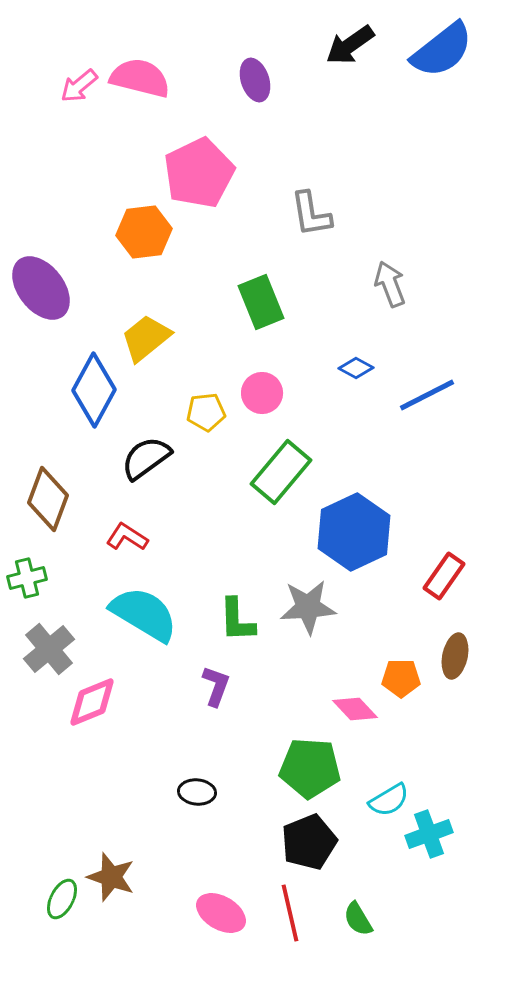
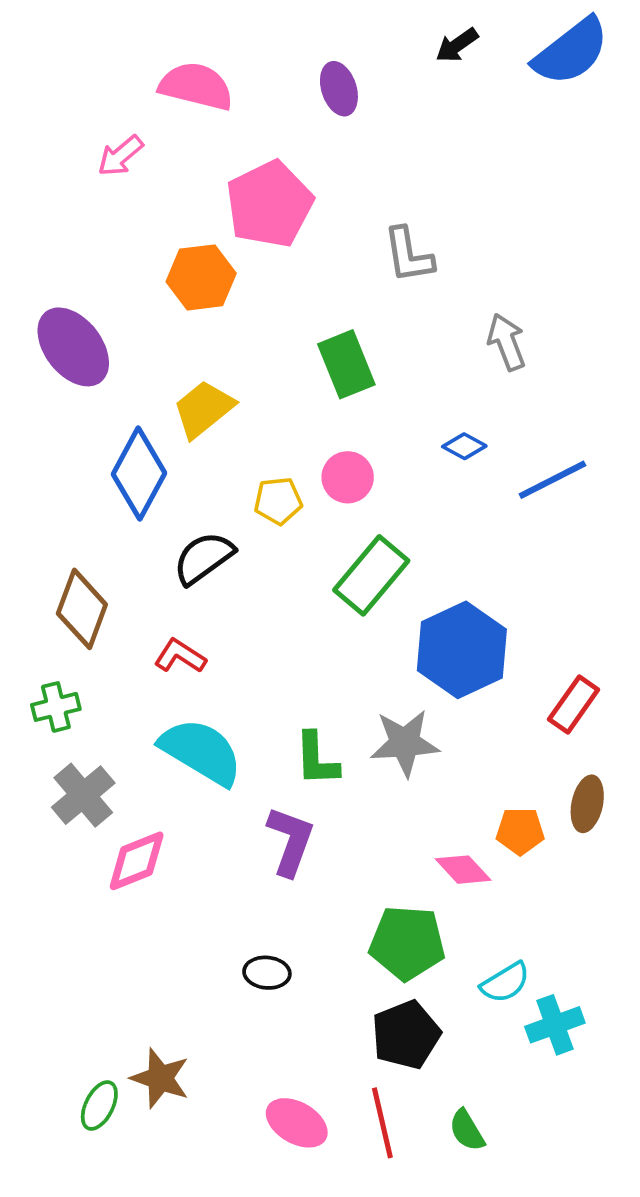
black arrow: (350, 45) -> (457, 45), size x0.7
pink arrow: (79, 86) -> (120, 156), moved
purple L-shape: (216, 686) -> (291, 841), size x1.4

